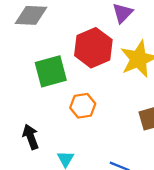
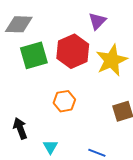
green square: (51, 71) -> (34, 55), moved

